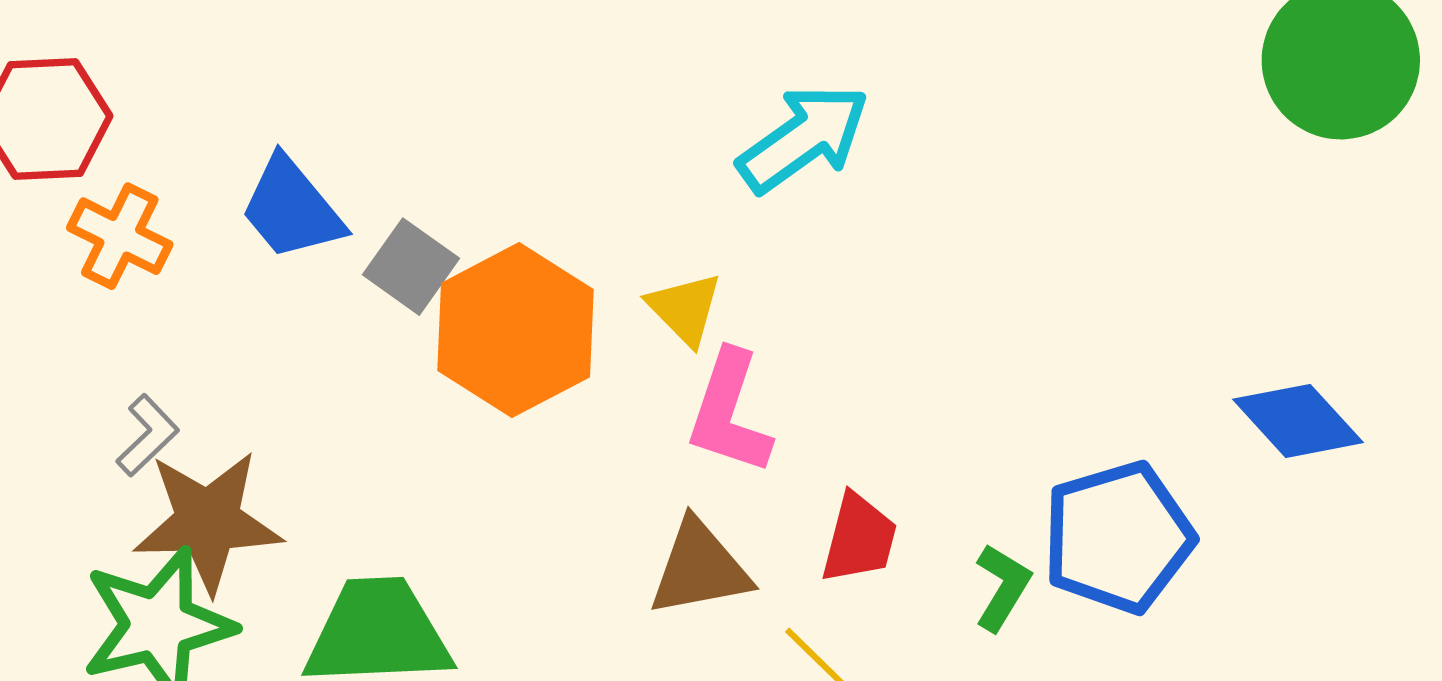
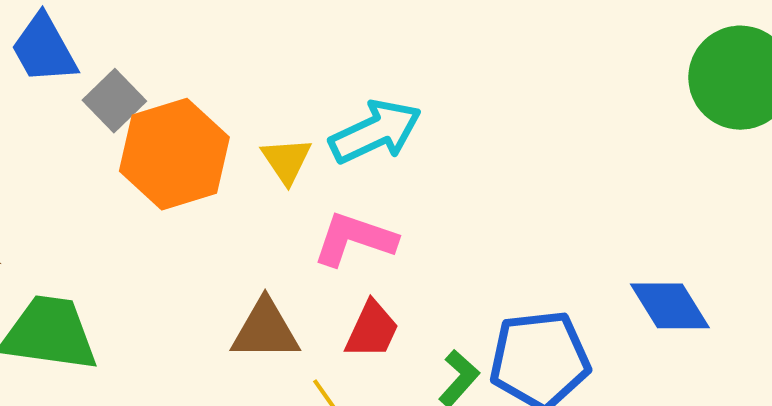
cyan arrow: (804, 138) -> (375, 132), moved
pink L-shape: (729, 413) -> (355, 239), moved, turned 80

